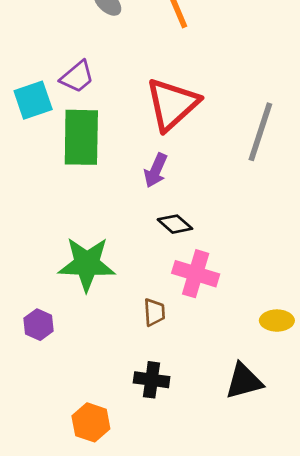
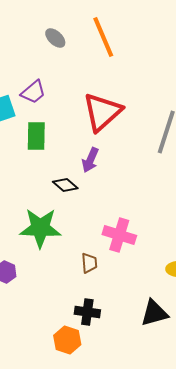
green rectangle: (81, 137) -> (36, 136), size x0.7
black diamond: (175, 224) -> (65, 185), moved
orange hexagon: (91, 422) -> (67, 340), moved

